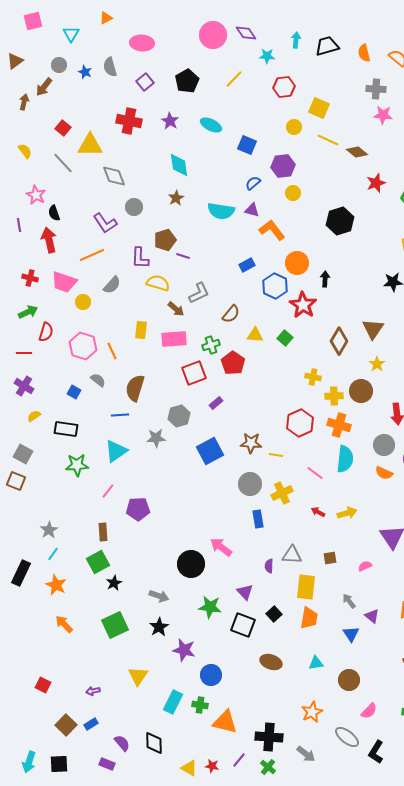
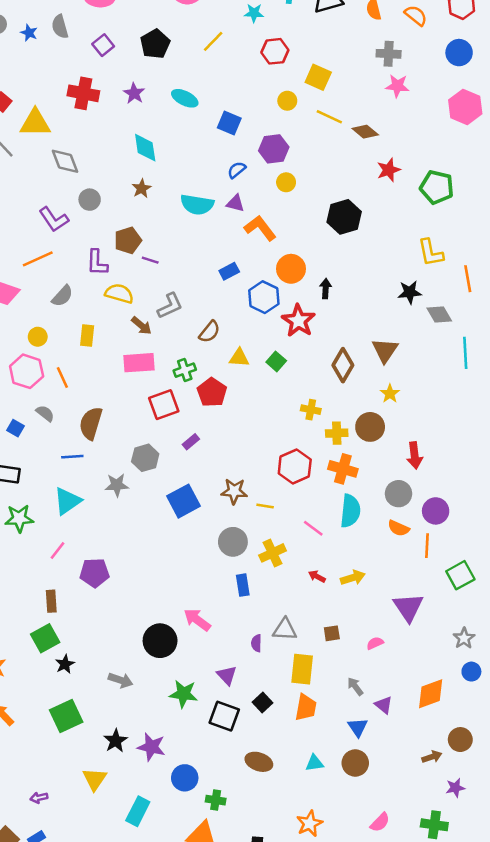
yellow circle: (83, 302) -> (38, 337), moved
yellow rectangle: (141, 330) -> (87, 335), moved
black star: (159, 627) -> (116, 741), moved
brown circle: (349, 680) -> (355, 763), moved
green cross: (200, 705) -> (216, 800), moved

